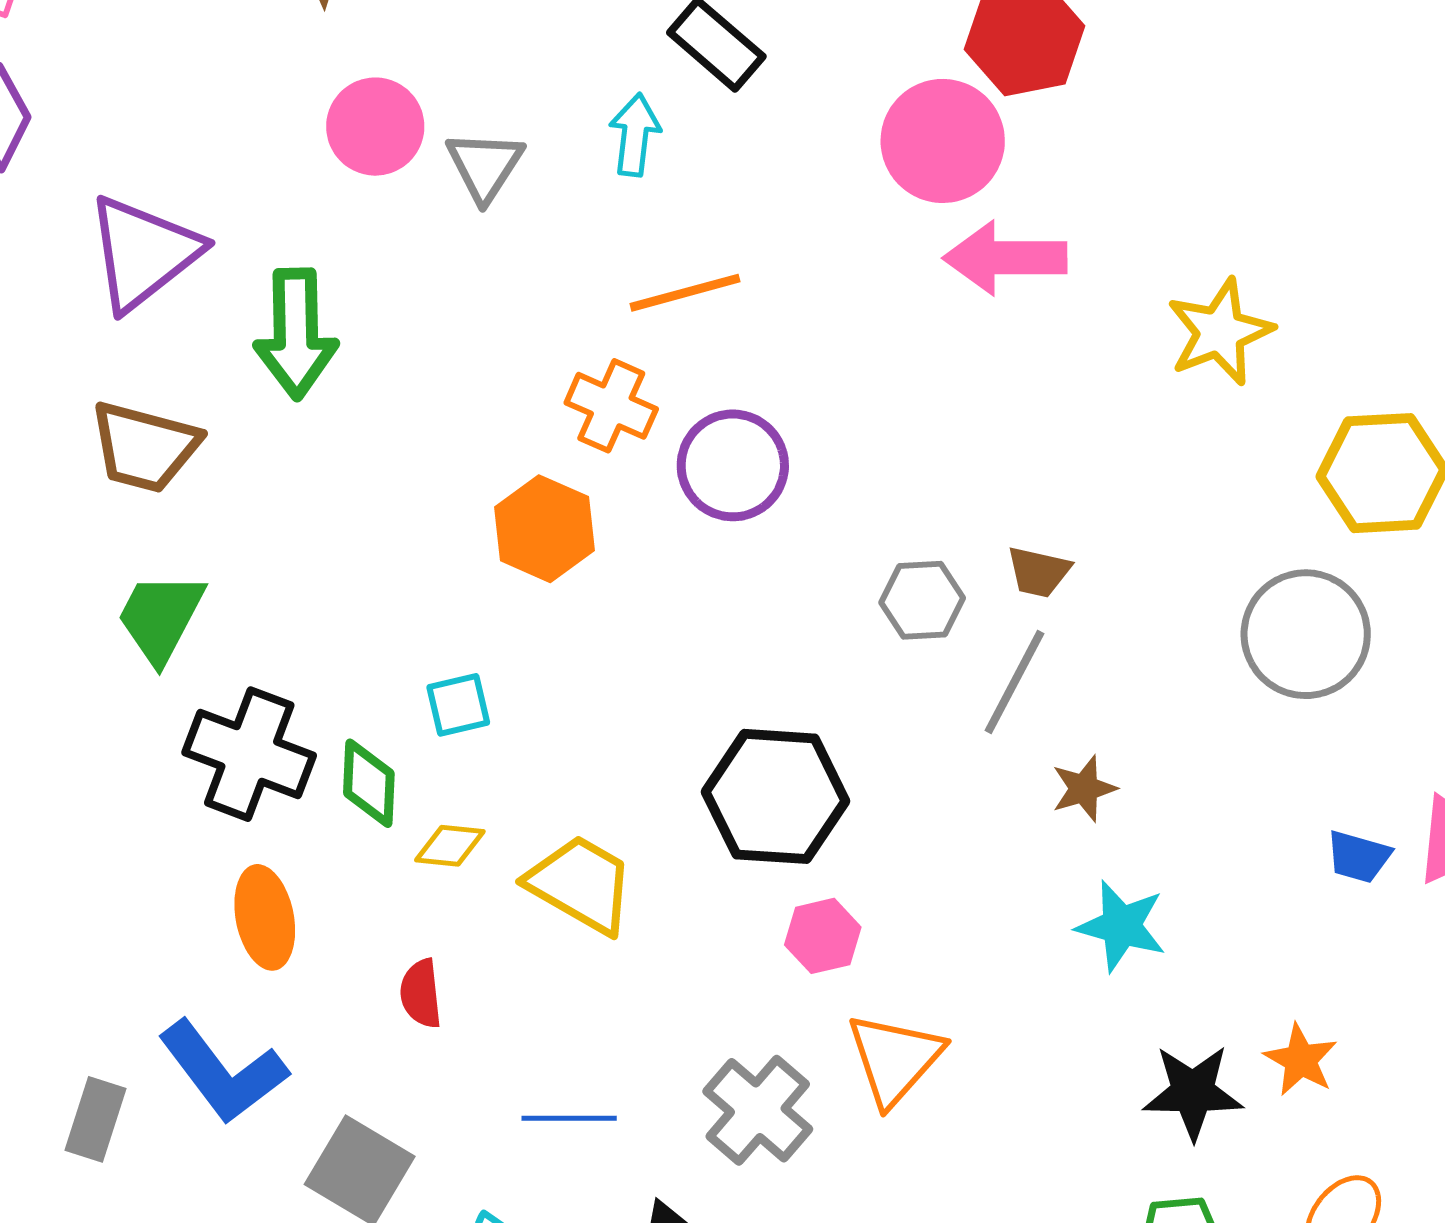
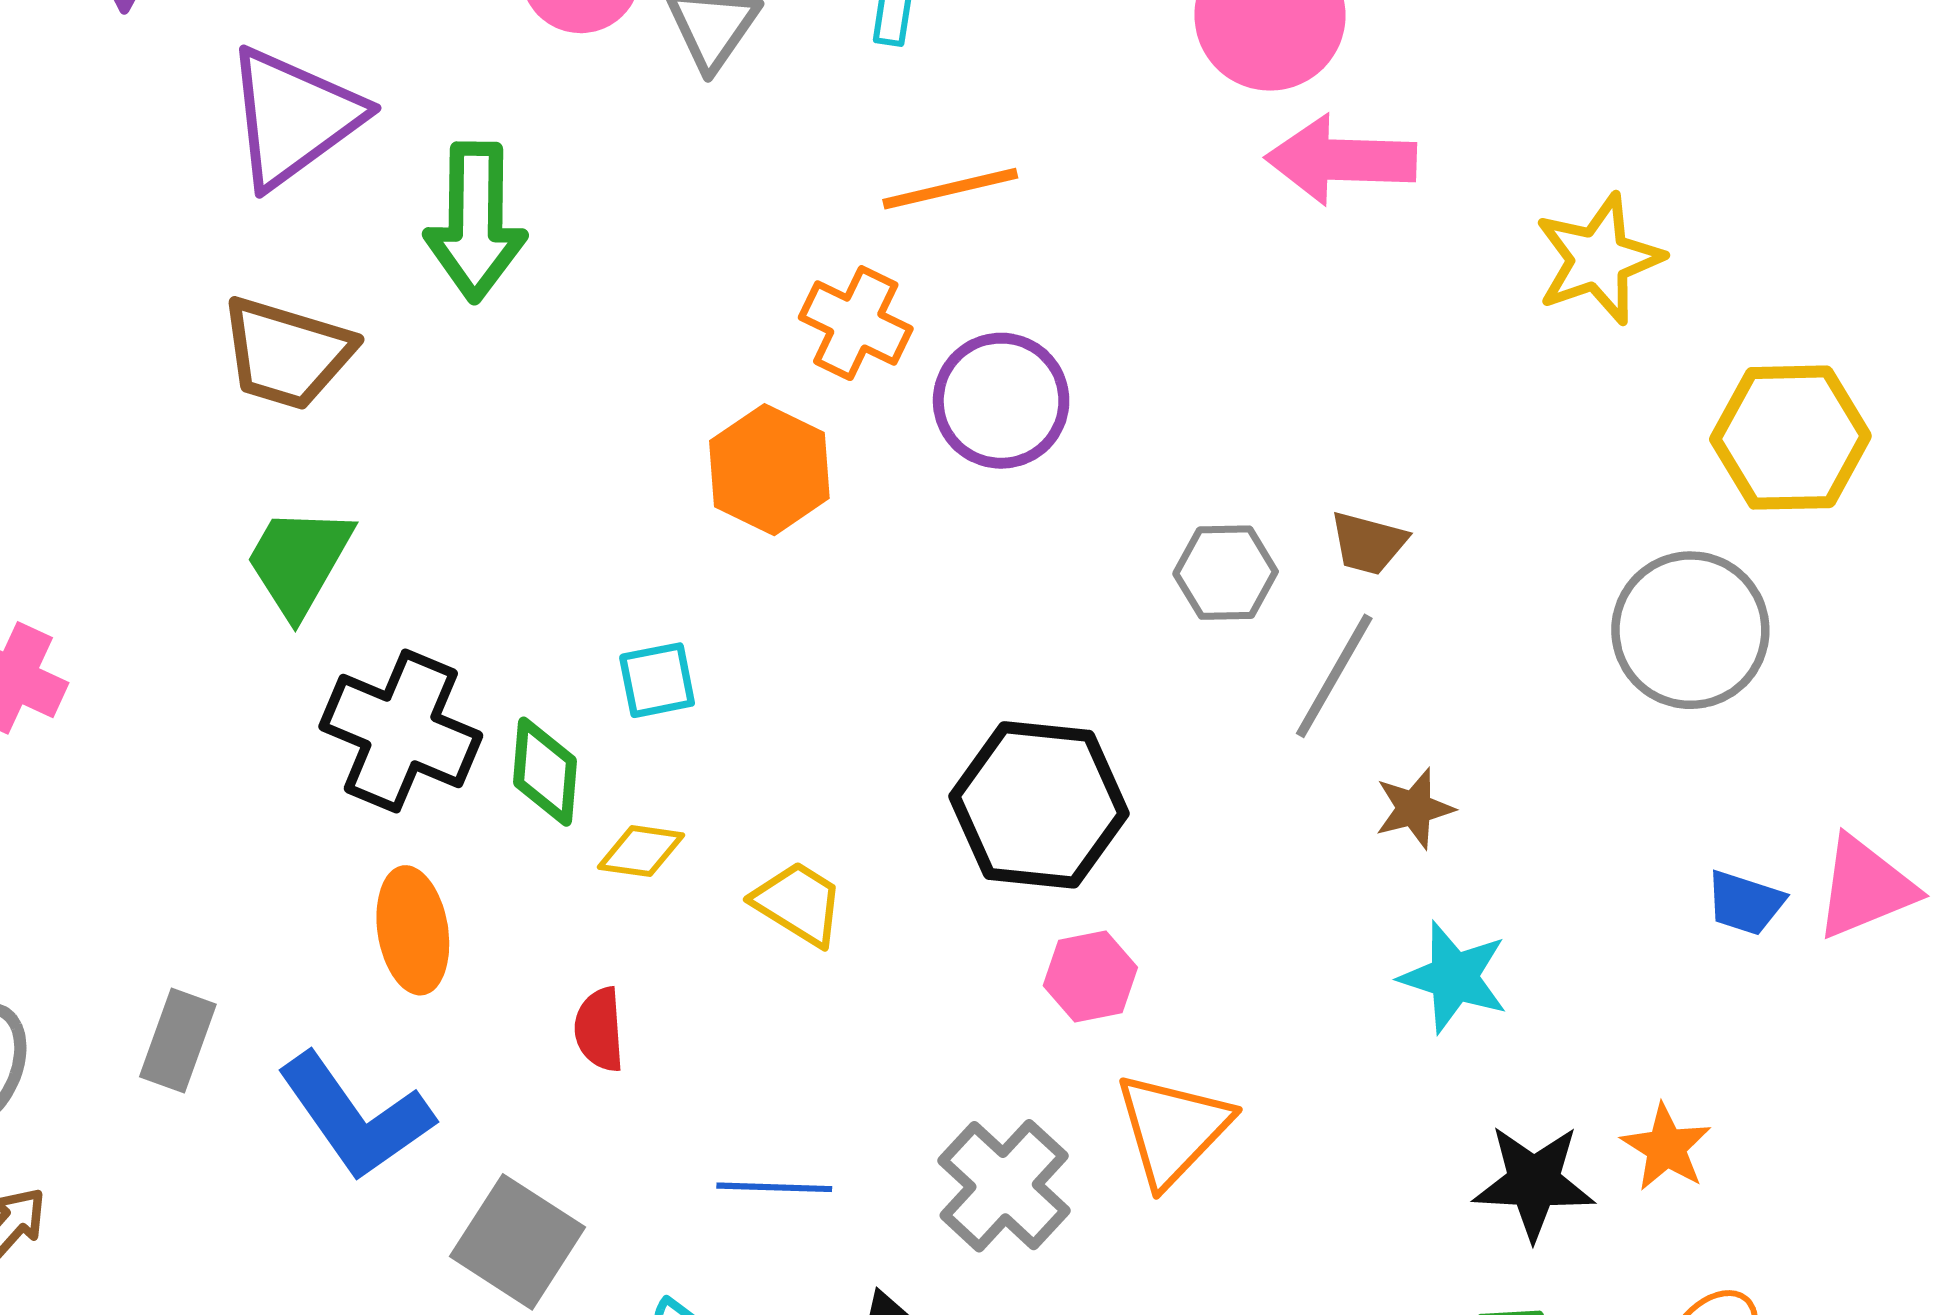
yellow trapezoid: (581, 884) -> (798, 903), size x0.7
gray rectangle: (95, 1119) -> (178, 1041), moved

